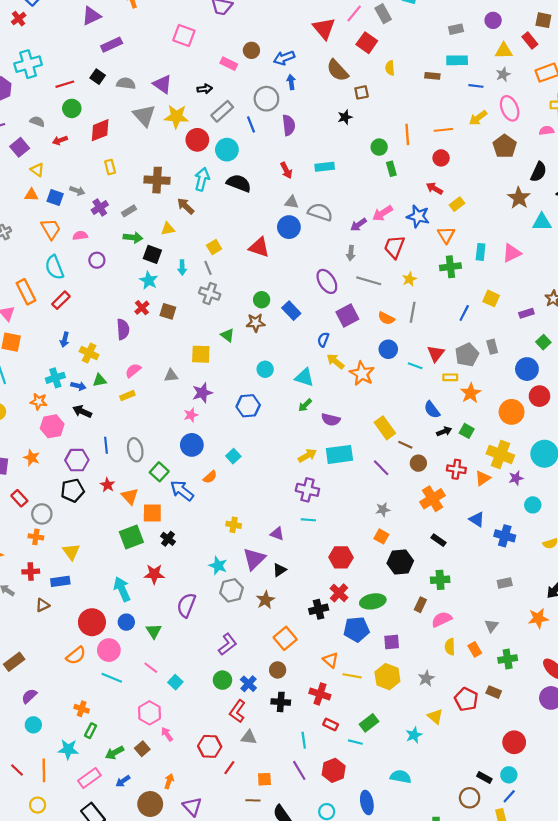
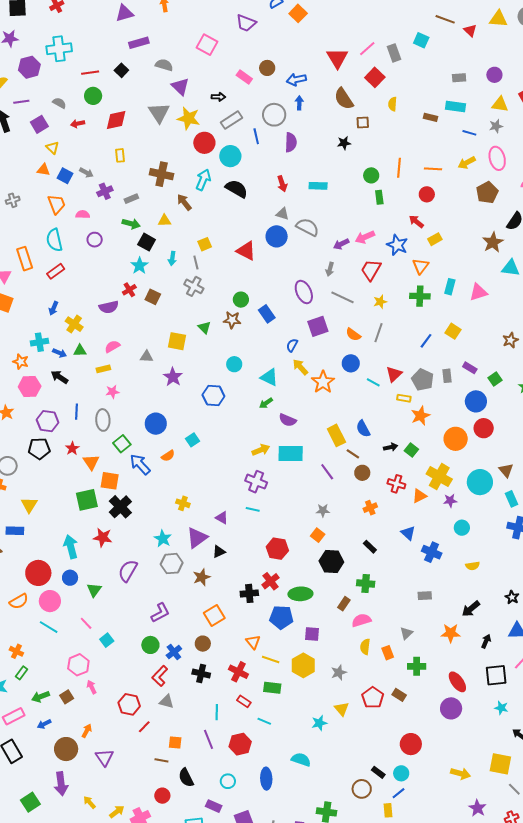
gray semicircle: (126, 83) -> (164, 65), moved
purple rectangle: (526, 313) -> (470, 368), moved, turned 40
purple semicircle: (123, 329) -> (109, 307), turned 72
gray pentagon: (467, 355) -> (423, 380), turned -30
purple star: (202, 393) -> (173, 377), turned -30
blue semicircle: (432, 410) -> (363, 429), moved
pink star: (191, 415) -> (112, 392), moved
orange cross: (433, 499) -> (370, 508), size x0.6
black cross: (168, 539) -> (120, 507), size x1.6
green rectangle: (369, 723) -> (272, 688), moved, turned 36

